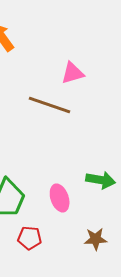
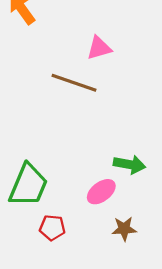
pink ellipse: (60, 198) -> (101, 192), moved, turned 72

